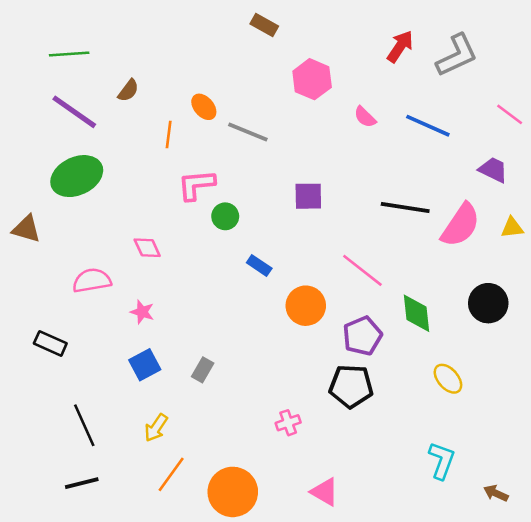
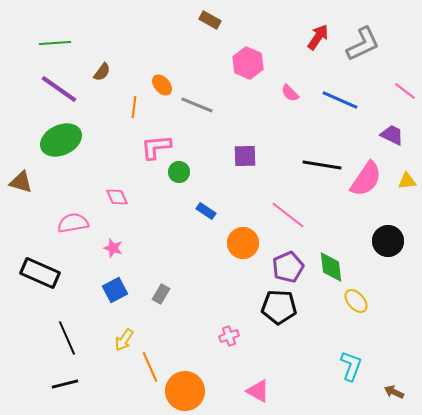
green diamond: (417, 313) -> (331, 267), moved
black rectangle: (50, 343) -> (40, 273), size x1.5
orange line: (171, 474) -> (150, 367), moved, turned -60

